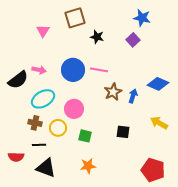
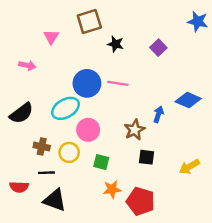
blue star: (142, 18) -> (198, 21), moved
pink arrow: (39, 70) -> (27, 66), moved
black semicircle: (18, 80) -> (21, 113), moved
brown star: (113, 92) -> (135, 130), moved
cyan ellipse: (43, 99) -> (66, 108), moved
yellow arrow: (159, 123) -> (189, 167), moved, turned -60
orange star: (88, 166) -> (112, 189), moved
red pentagon: (153, 170) -> (141, 201), moved

